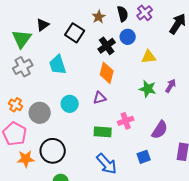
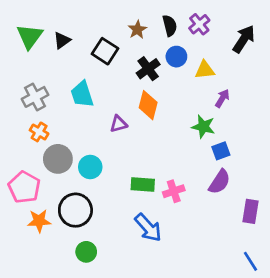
green triangle: (22, 39) -> (30, 36), moved
yellow triangle: (149, 57) -> (205, 70), moved
purple arrow: (171, 86) -> (222, 98), moved
purple triangle: (100, 98) -> (119, 124), moved
cyan circle: (70, 104) -> (90, 167), moved
orange cross: (16, 105) -> (39, 132), moved
pink cross: (126, 121) -> (174, 191), moved
blue square: (144, 157) -> (221, 151), moved

